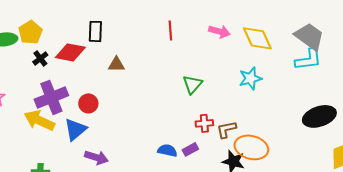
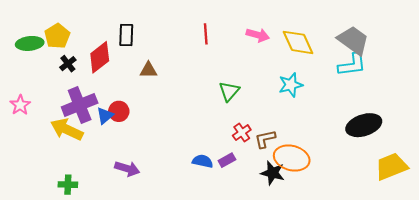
red diamond: (70, 52) -> (100, 57), turned -48
red cross: (204, 123) -> (242, 133), turned -30
blue triangle: (75, 129) -> (105, 116), moved, size x0.7

